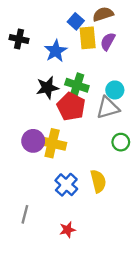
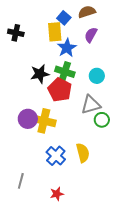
yellow rectangle: (88, 38) -> (55, 32), moved
blue star: (56, 51) -> (67, 48), moved
gray triangle: (108, 108) -> (91, 105), moved

